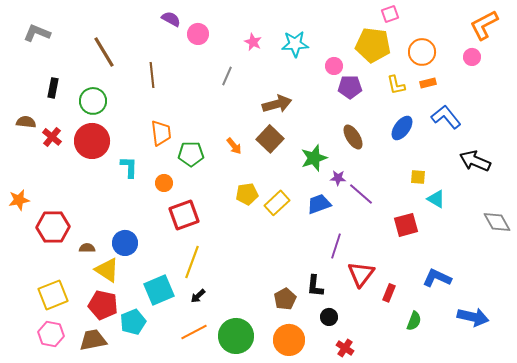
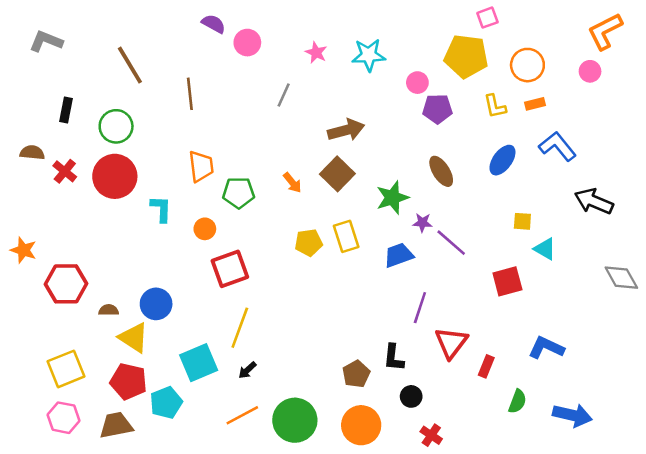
orange star: (19, 200) -> (23, 250), turned 30
yellow rectangle: (277, 203) -> (346, 236), moved, turned -65
blue arrow: (473, 317) -> (572, 415), moved

